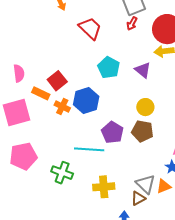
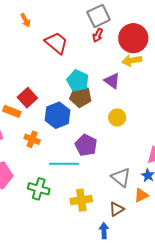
orange cross: (62, 107) -> (32, 139), moved
brown pentagon: (142, 131) -> (81, 97), moved
gray triangle: (146, 184) -> (121, 177), moved

